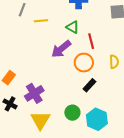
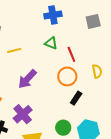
yellow line: (41, 21) -> (14, 50), moved
purple arrow: (61, 49) -> (27, 79), moved

